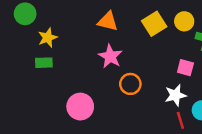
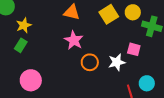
green rectangle: (44, 63) -> (21, 45), turned -56
white star: (175, 95) -> (117, 62), moved
pink circle: (80, 107) -> (31, 80), moved

